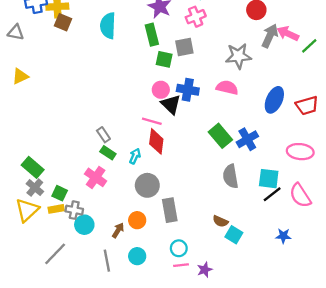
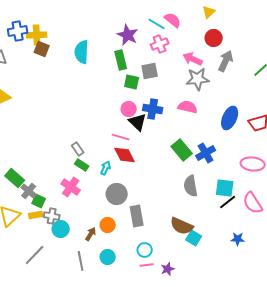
pink arrow: (288, 34) -> (193, 59), moved
red diamond: (156, 141) -> (125, 155), turned -35
gray cross: (35, 188) -> (29, 191), moved
brown semicircle: (220, 221) -> (182, 226), size x1.6

